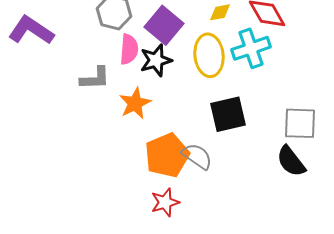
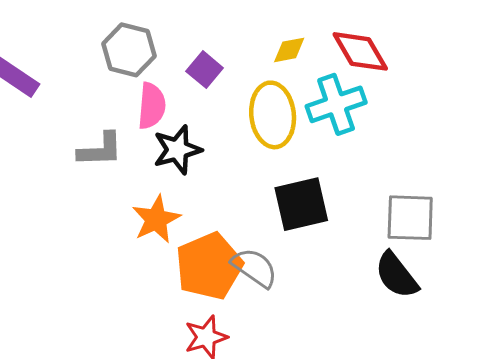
purple square: (164, 25) -> (205, 70), size x0.6
black star: (156, 60) -> (177, 150), moved
orange star: (135, 103) -> (156, 219), moved

